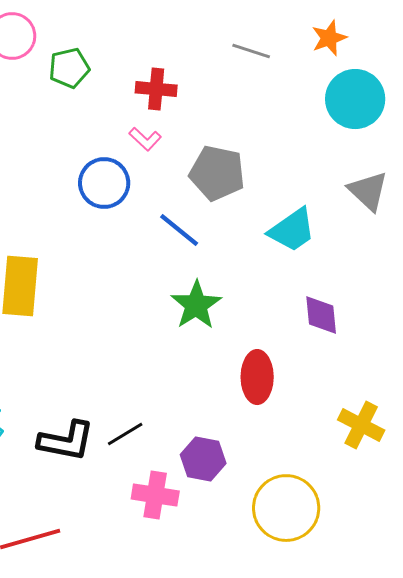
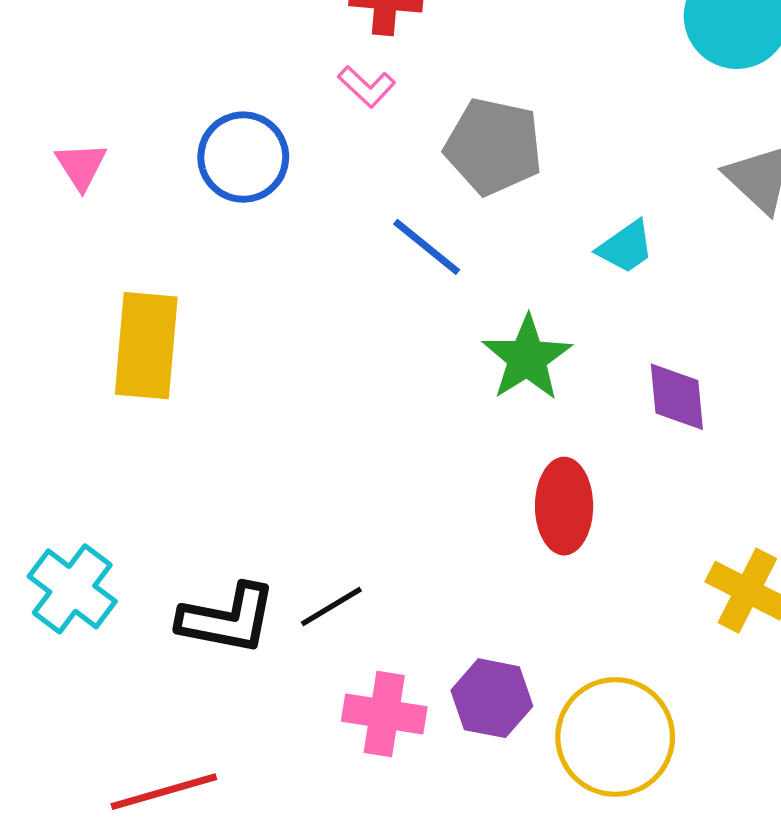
blue circle: (104, 183) -> (243, 157), moved
cyan trapezoid: (292, 230) -> (626, 247), size x0.7
green star: (196, 305) -> (527, 358), moved
purple hexagon: (203, 459) -> (492, 698), moved

